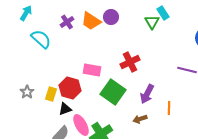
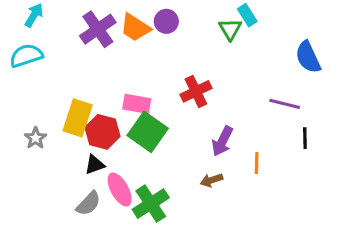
purple cross: (67, 22) -> (98, 29), size x1.6
cyan semicircle: (41, 39) -> (26, 56), moved, turned -60
green square: (113, 92) -> (148, 132), moved
yellow rectangle: (51, 94) -> (78, 118), moved, size x1.6

